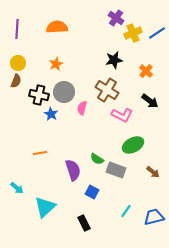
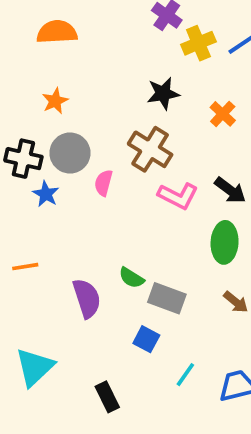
black arrow: (150, 101) -> (230, 190), moved
green ellipse: (133, 145) -> (225, 242), moved, turned -60
blue square: (92, 192) -> (146, 339), moved

